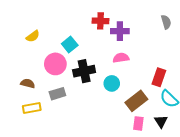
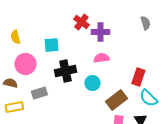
red cross: (100, 21) -> (81, 22), turned 35
yellow semicircle: (33, 36) -> (15, 37), turned 112
cyan square: (70, 44) -> (51, 45), turned 35
pink circle: (55, 64) -> (25, 64), moved

